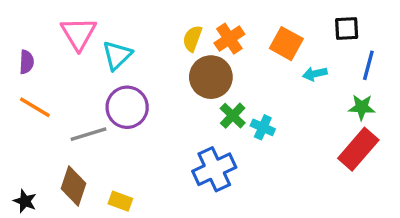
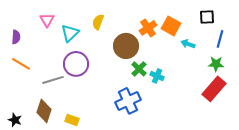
pink triangle: (79, 34) -> (47, 20), size x0.7
yellow semicircle: (192, 39) -> (98, 22), moved
orange cross: (229, 39) -> (148, 28), moved
cyan arrow: (315, 74) -> (188, 44), turned 32

